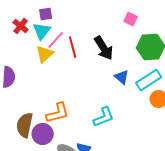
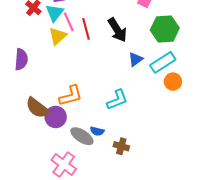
pink line: (56, 40) -> (69, 22), turned -66
blue triangle: (122, 77) -> (136, 59), turned 42
brown semicircle: (25, 125) -> (37, 108), turned -65

